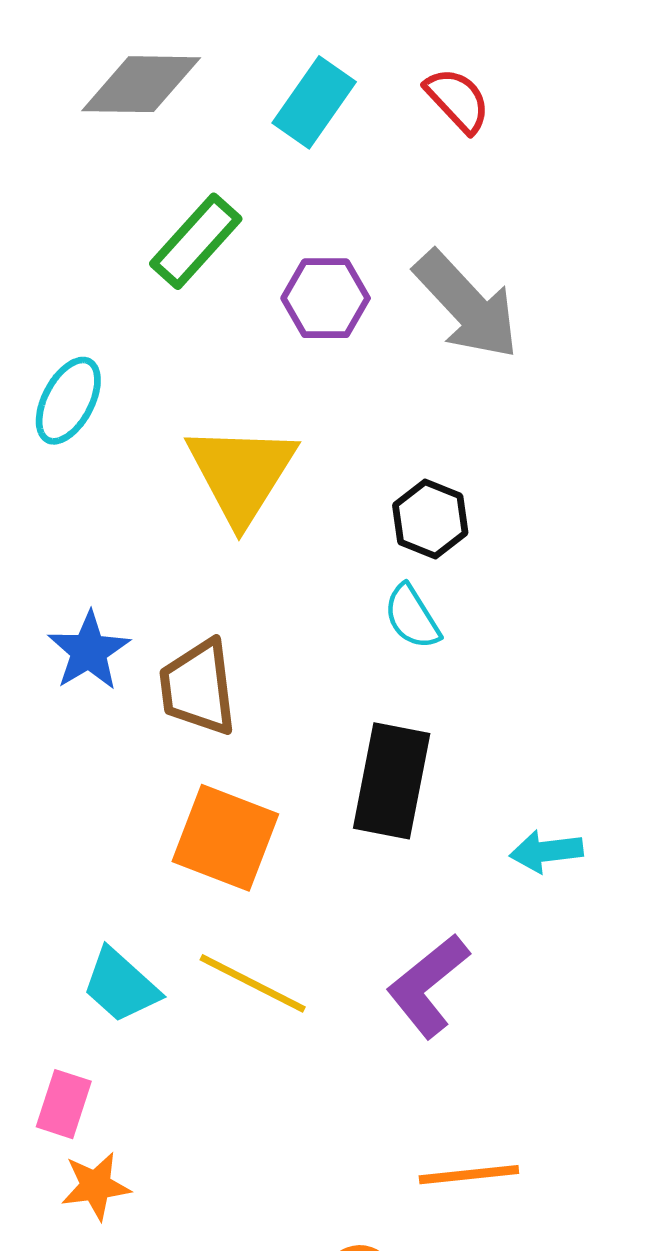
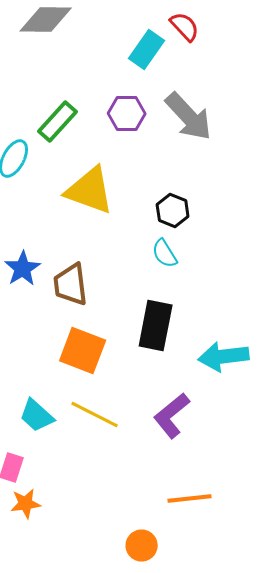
cyan rectangle: (314, 102) -> (147, 50), moved
green rectangle: (196, 241) -> (58, 122), moved
yellow triangle: (241, 473) -> (90, 190), turned -42
cyan arrow: (546, 851) -> (224, 356), size x1.6

